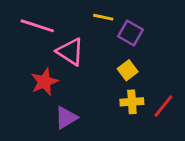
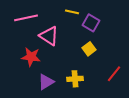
pink line: (37, 26) -> (26, 18), turned -30
red star: (44, 82) -> (31, 57), turned 30
yellow cross: (132, 102) -> (75, 79), moved

